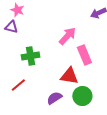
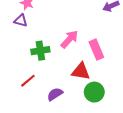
pink arrow: (67, 36) -> (69, 39), moved
purple semicircle: (54, 98) -> (55, 94), moved

